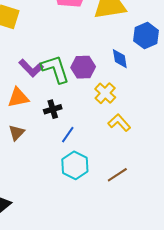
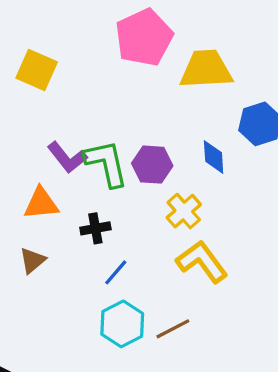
yellow L-shape: (119, 123) -> (202, 262), size x1.4
brown line: (117, 175) -> (173, 329), moved

